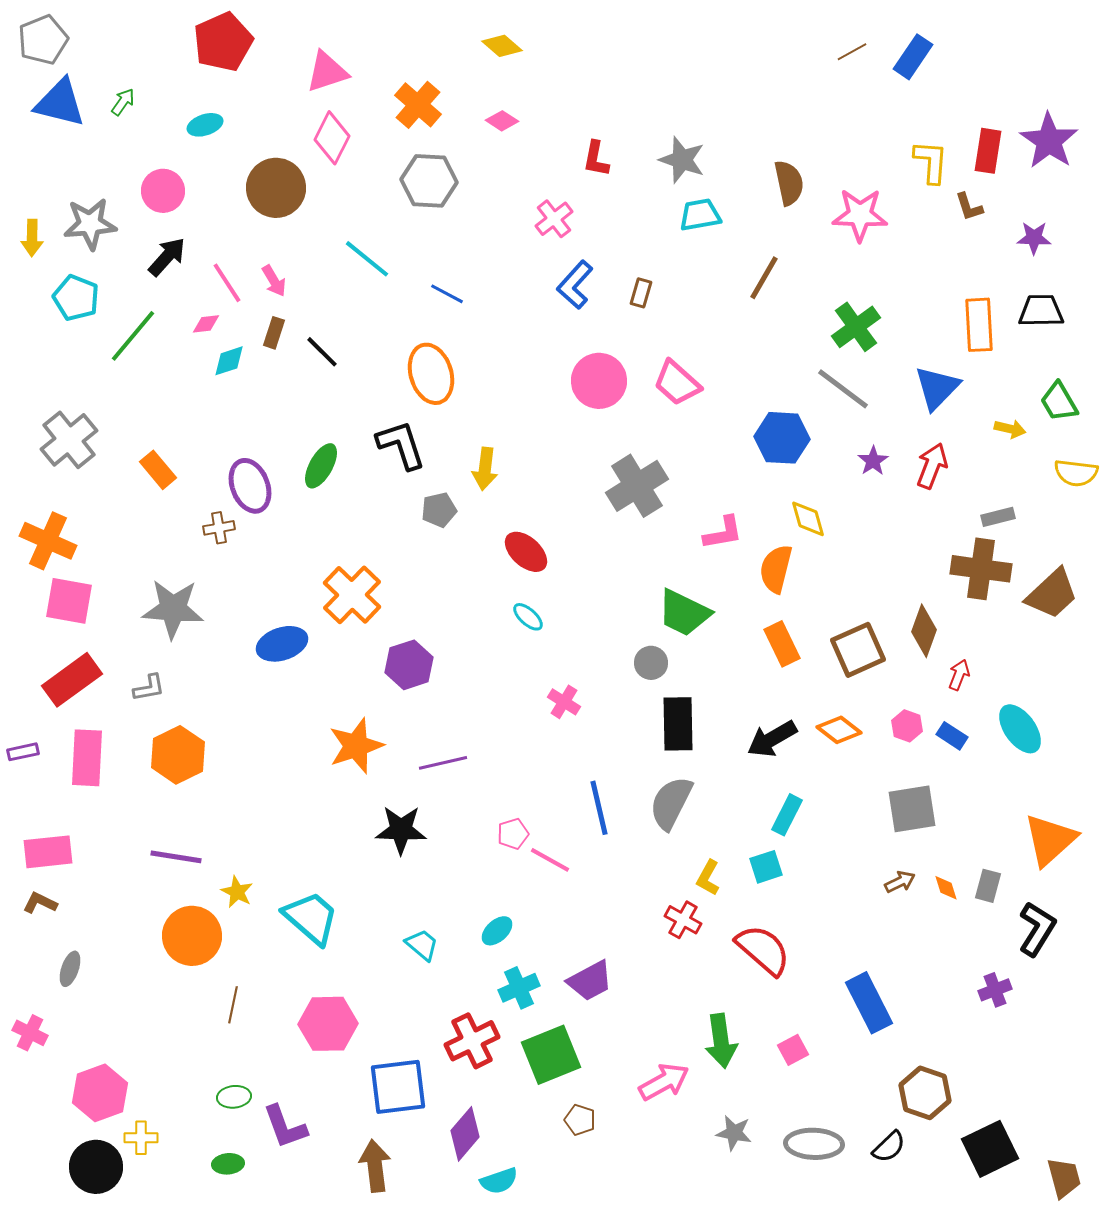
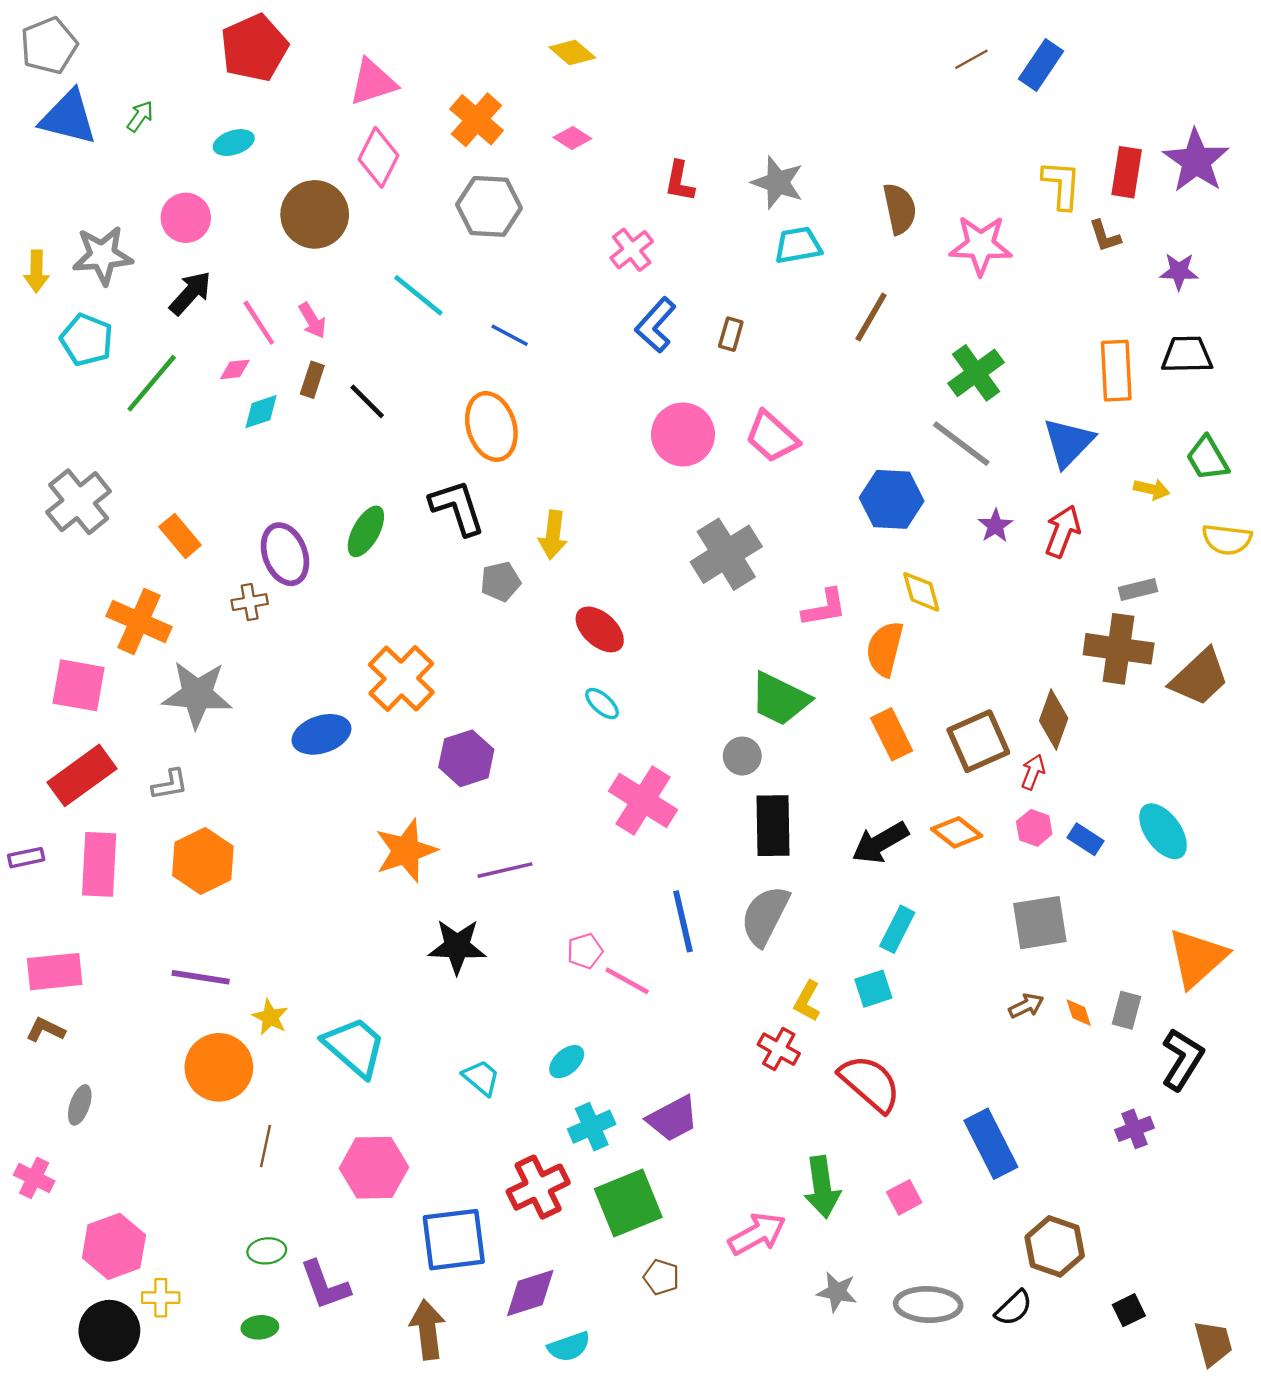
orange cross: (48, 541) -> (139, 621), moved
red arrow: (959, 675) -> (1033, 772), moved
pink cross: (564, 702) -> (643, 800), size x1.8
purple diamond: (465, 1134) -> (530, 1293), turned 32
black square: (990, 1149) -> (1129, 1310), size x0.5

